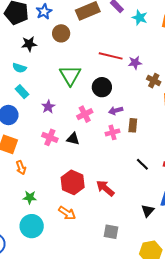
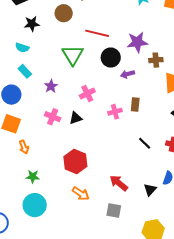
red line: (111, 56) -> (97, 33), moved
purple star: (135, 63) -> (137, 42), size x1.5
brown cross: (154, 81) -> (156, 60), turned -32
black circle: (102, 87) -> (111, 58), moved
purple arrow: (116, 111) -> (127, 74), moved
black triangle: (73, 139) -> (76, 118), turned -32
red arrow: (105, 188) -> (119, 183), moved
orange arrow: (67, 213) -> (81, 194), moved

